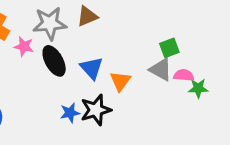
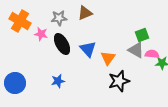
gray star: (50, 23) -> (59, 18), size x0.7
black star: (96, 110) -> (119, 81), moved
blue star: (70, 113) -> (58, 81), moved

